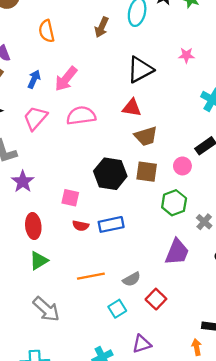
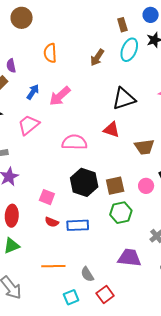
pink semicircle: (81, 116) -> (74, 142), moved
brown trapezoid: (146, 136) -> (144, 147), moved
brown square: (147, 172) -> (115, 186), turned -30
green hexagon: (174, 203) -> (121, 213), moved
purple trapezoid: (177, 252) -> (129, 258), turned -115
gray semicircle: (132, 279) -> (87, 274), turned 77

